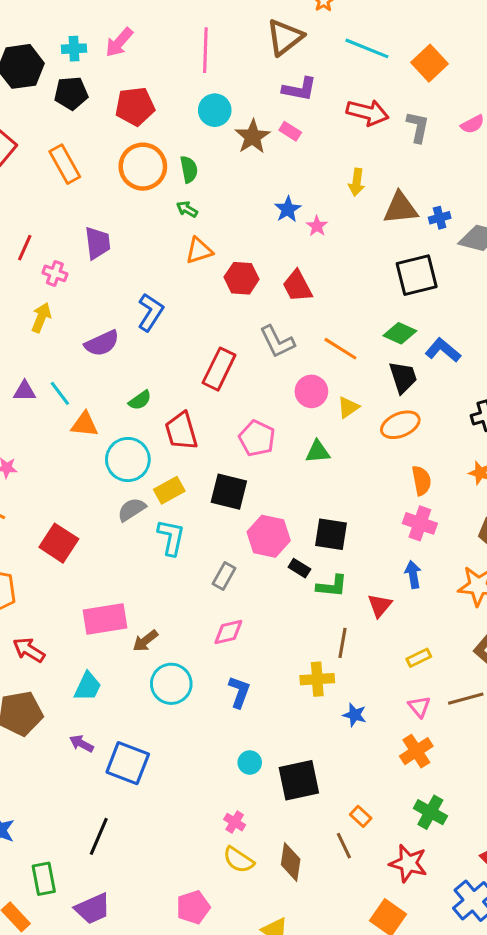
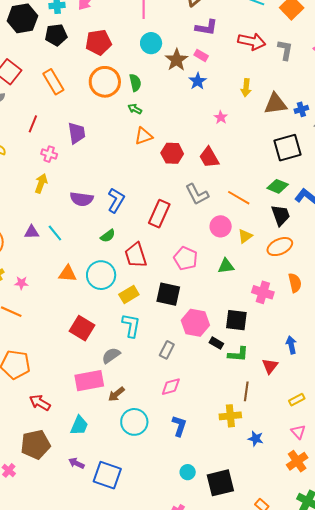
blue star: (288, 209) -> (198, 81), moved
red line: (25, 248) -> (33, 124), moved
blue L-shape: (151, 312) -> (116, 200), moved
purple semicircle: (102, 343) -> (82, 199), turned 35
orange triangle: (84, 424) -> (68, 274), moved
gray semicircle: (132, 509) -> (111, 355), moved
pink cross: (420, 523) -> (263, 292), moved
red square: (59, 543) -> (82, 328), moved

